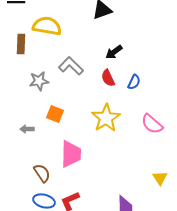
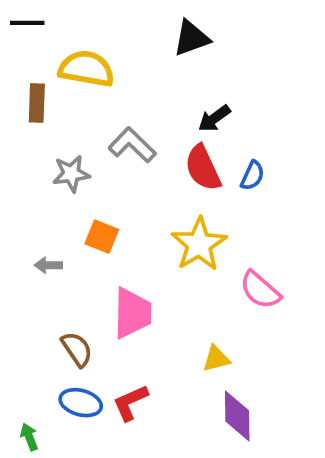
red semicircle: (108, 78) -> (203, 168), size x1.4
pink semicircle: (152, 124) -> (260, 290), moved
yellow triangle: (160, 178) -> (216, 359), moved, turned 49

